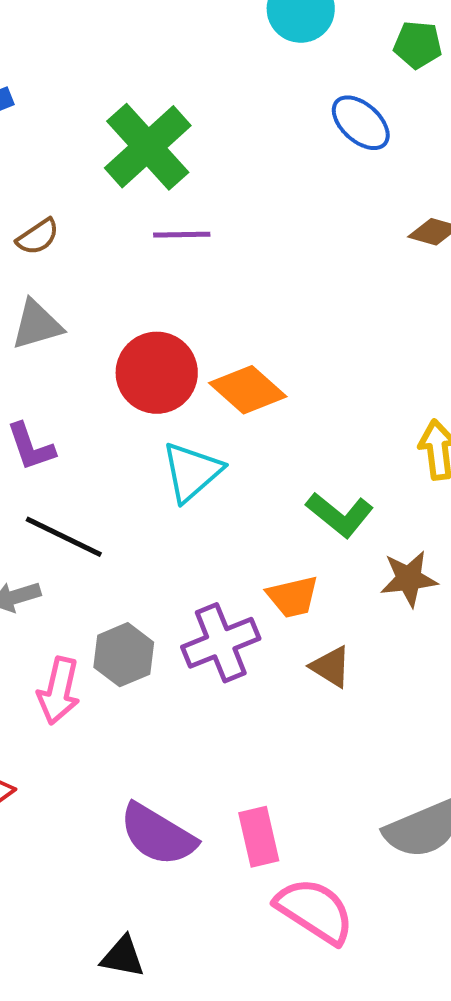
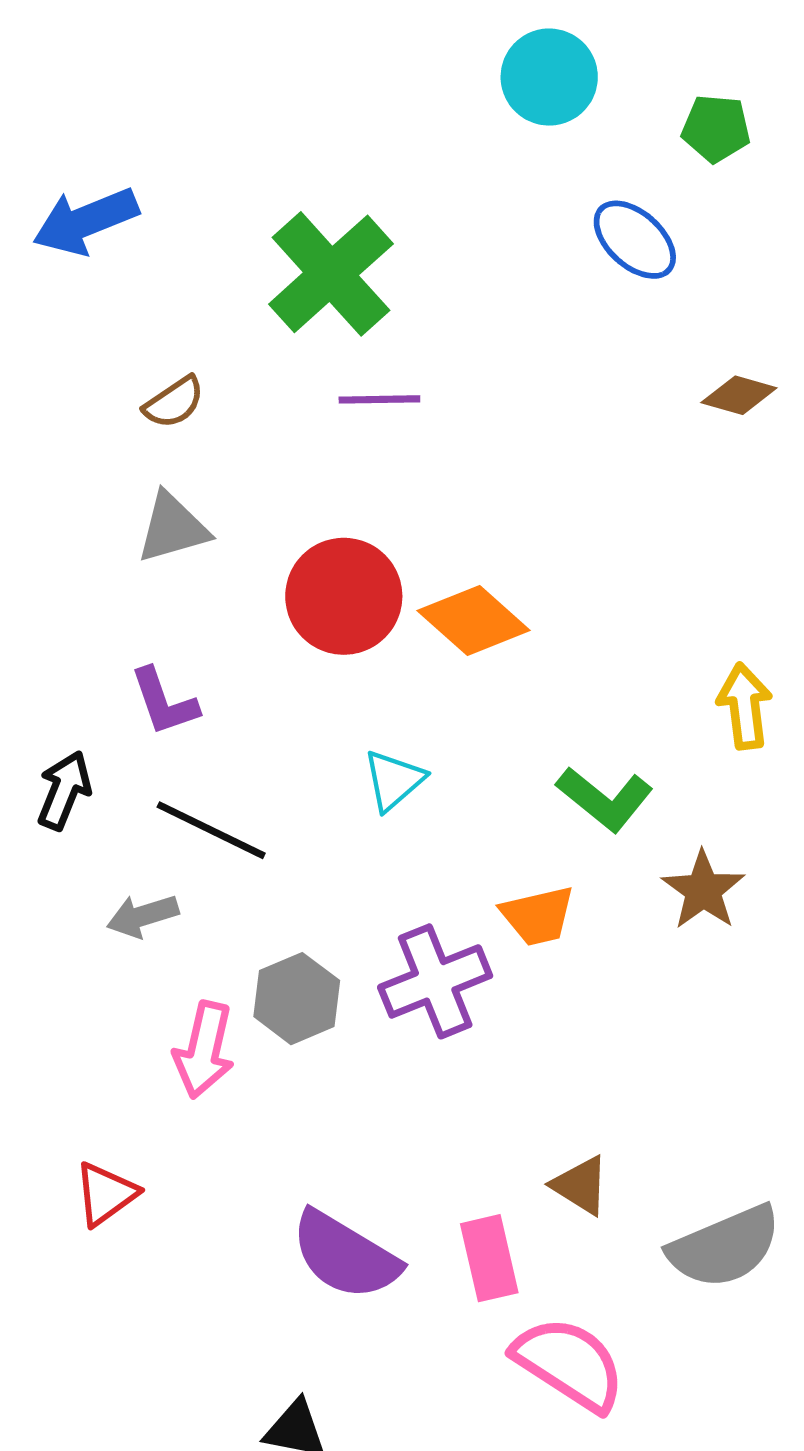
cyan triangle: (192, 472) -> (394, 780), moved, size x0.7
brown star: (409, 579) -> (703, 890), turned -30
brown triangle: (331, 667) -> (581, 1185), moved

